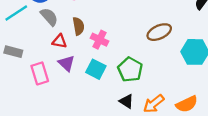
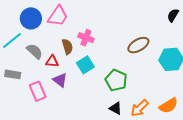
gray semicircle: (49, 17) -> (35, 51), moved
pink cross: (100, 40) -> (86, 38), moved
cyan square: (96, 69) -> (85, 65), moved, turned 36

